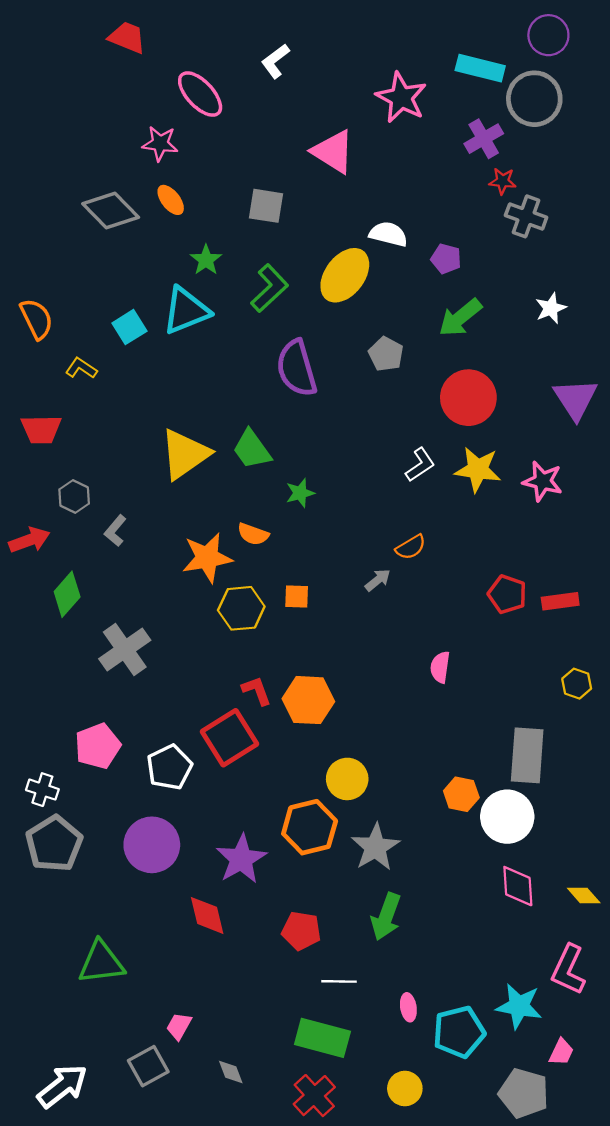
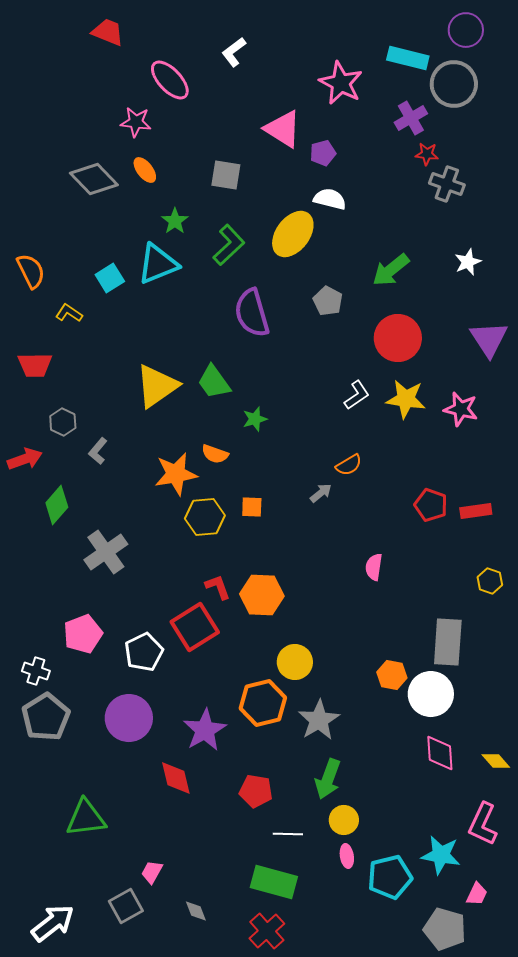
purple pentagon: (446, 259) -> (323, 153), moved, turned -30
yellow circle: (405, 1088) -> (344, 820), moved

